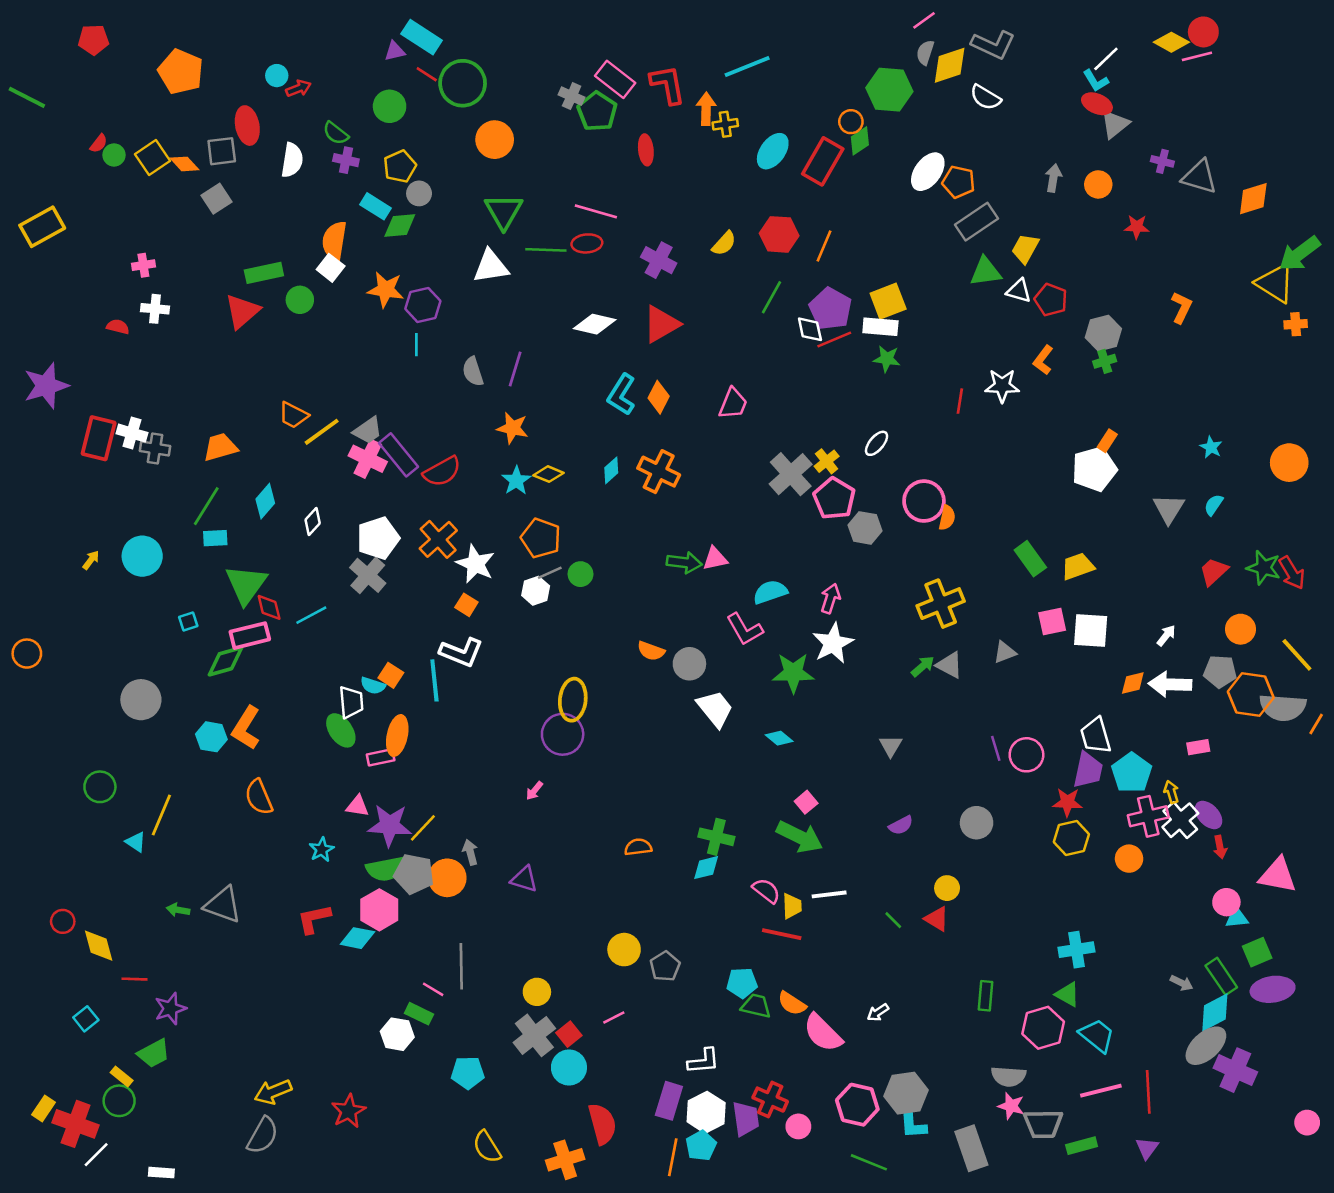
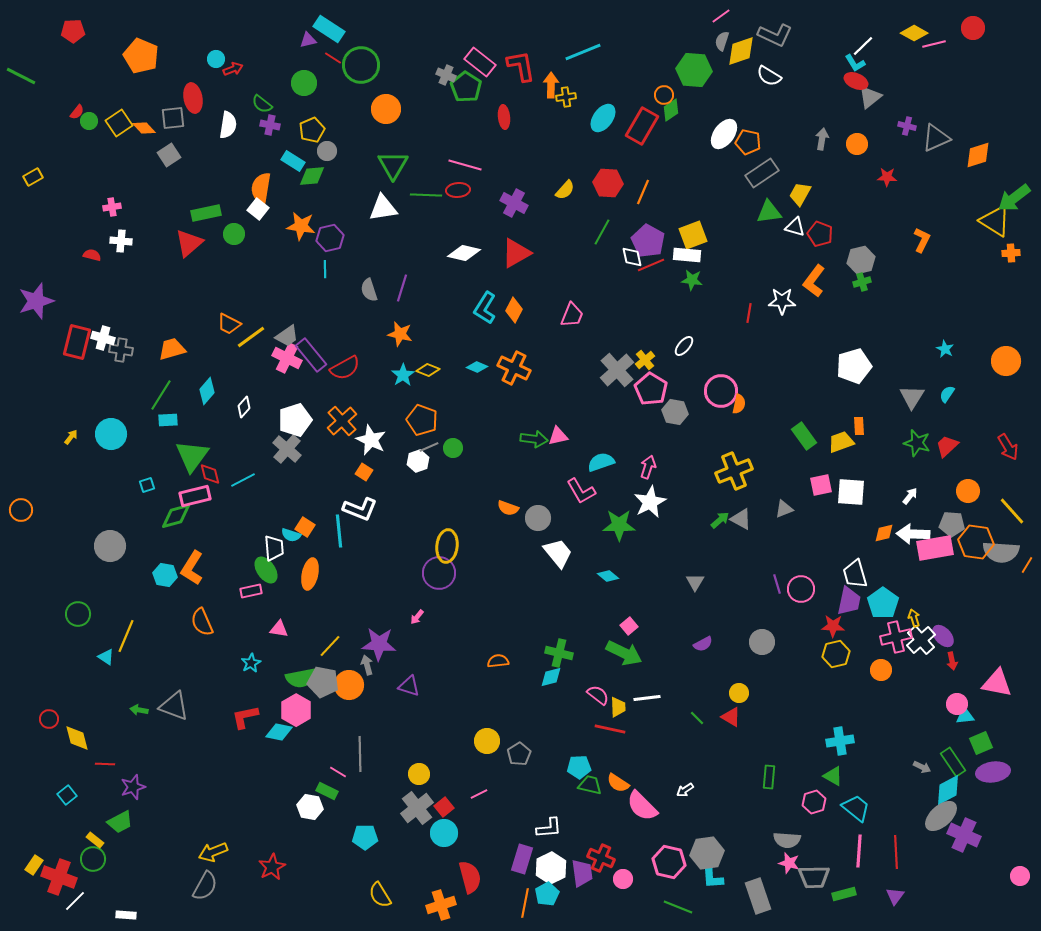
red circle: (1203, 32) -> (973, 28), moved
gray triangle: (1200, 177) -> (936, 138), turned -40
yellow rectangle: (42, 227) -> (33, 177), size x0.6
orange L-shape: (1043, 360) -> (814, 281), size x1.4
orange rectangle: (1107, 441) -> (859, 426), moved, turned -36
cyan diamond: (611, 470) -> (477, 367), turned 65
green star: (1264, 568) -> (917, 443), moved
pink rectangle: (1198, 747) -> (935, 548), moved, size x2.0
pink rectangle: (381, 757) -> (251, 591), moved
purple star: (390, 825) -> (379, 644), moved
pink hexagon: (1043, 1028) -> (814, 802), size x0.7
pink line: (1101, 1091) -> (859, 851), turned -72

